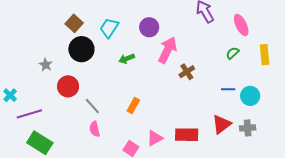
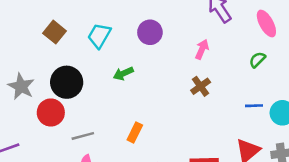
black circle: (81, 49) -> (67, 82), moved
pink arrow: (168, 50) -> (202, 49), moved, size x0.6
gray star: (46, 65) -> (21, 86), size x1.5
gray line: (92, 106) -> (83, 136), turned -60

